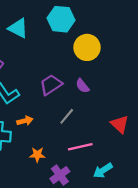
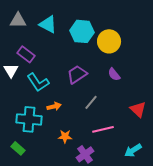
cyan hexagon: (61, 19) -> (82, 31), moved
purple semicircle: (82, 86) -> (114, 74), moved
cyan arrow: (103, 171) -> (133, 150), moved

